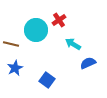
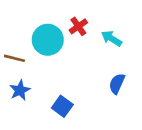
cyan arrow: (73, 44) -> (112, 38), moved
blue semicircle: (88, 63) -> (117, 84), turned -42

